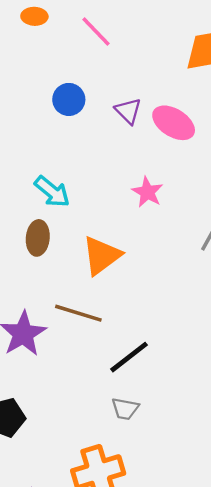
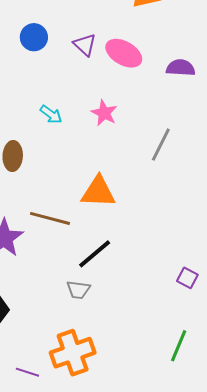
cyan arrow: (52, 192) -> (51, 114), moved, size x0.7
orange triangle: (102, 256) -> (98, 192), moved, turned 42
gray trapezoid: (125, 409) -> (78, 290), moved

